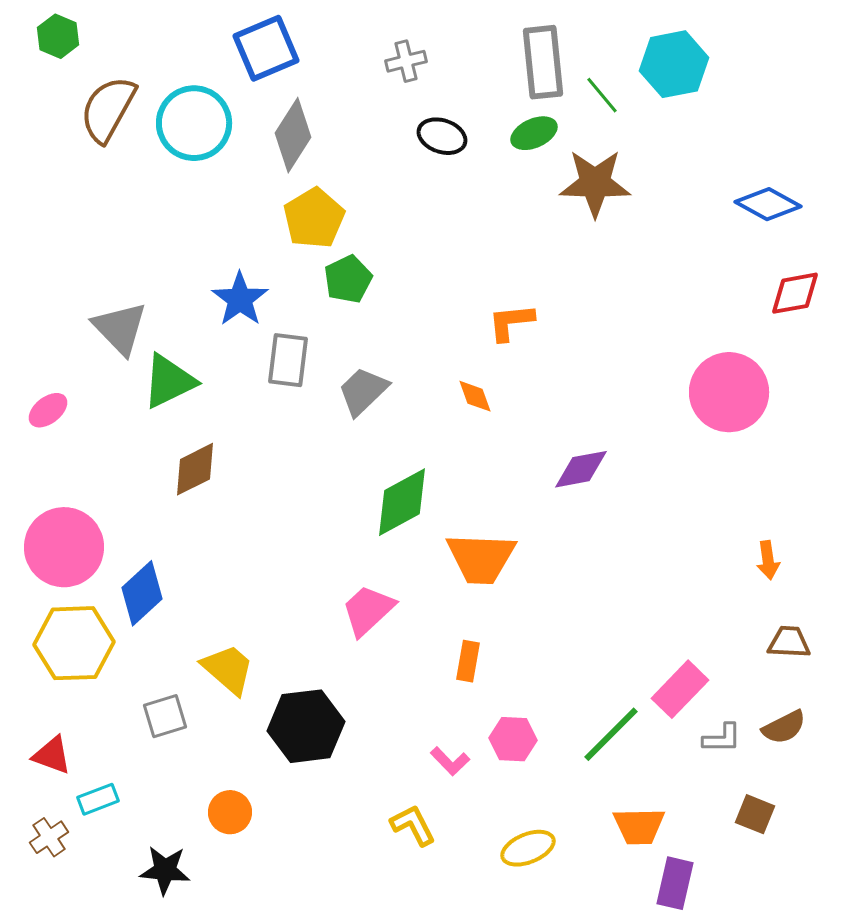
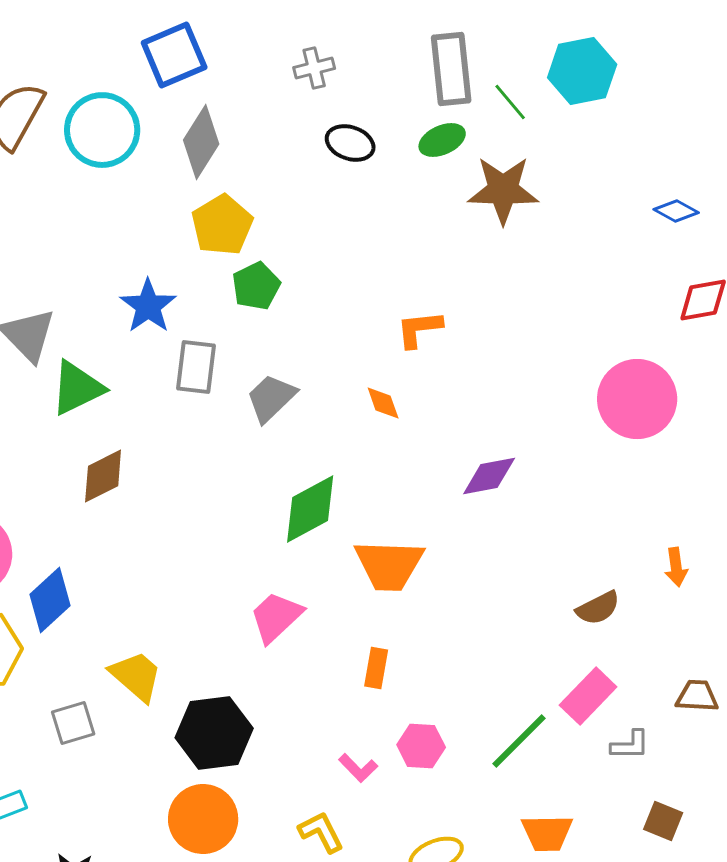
blue diamond: (768, 204) -> (676, 211), size x0.7
brown trapezoid: (789, 642) -> (697, 696), moved
brown semicircle: (784, 727) -> (598, 608), moved
orange circle: (230, 812) -> (203, 819), moved, size x1.6

